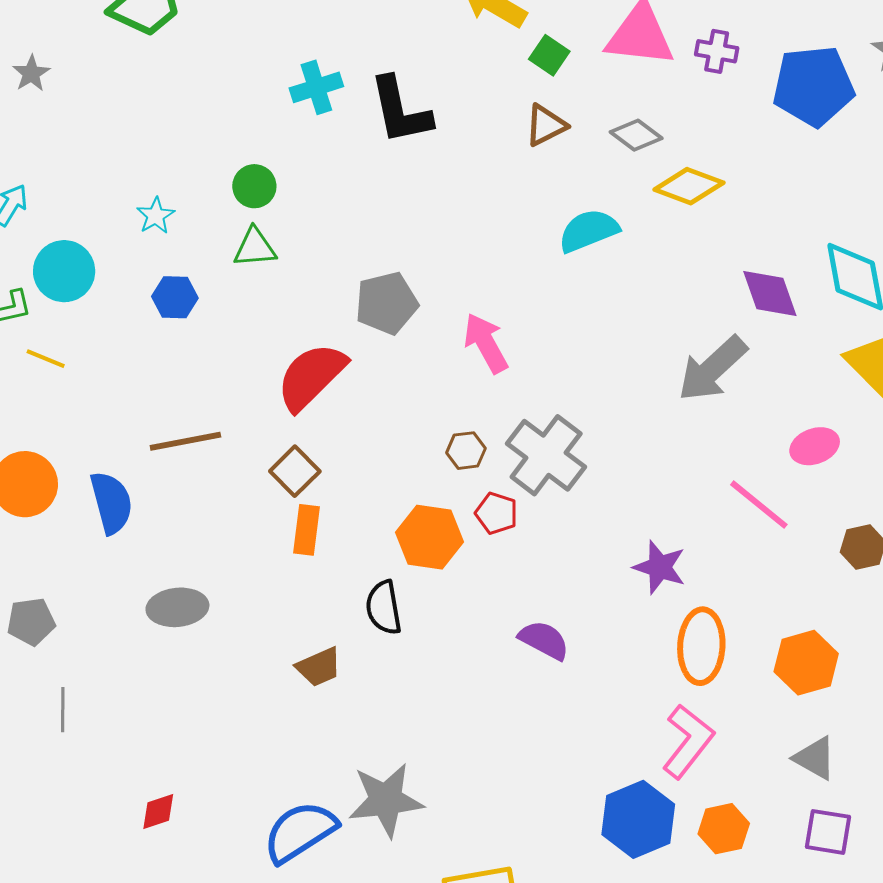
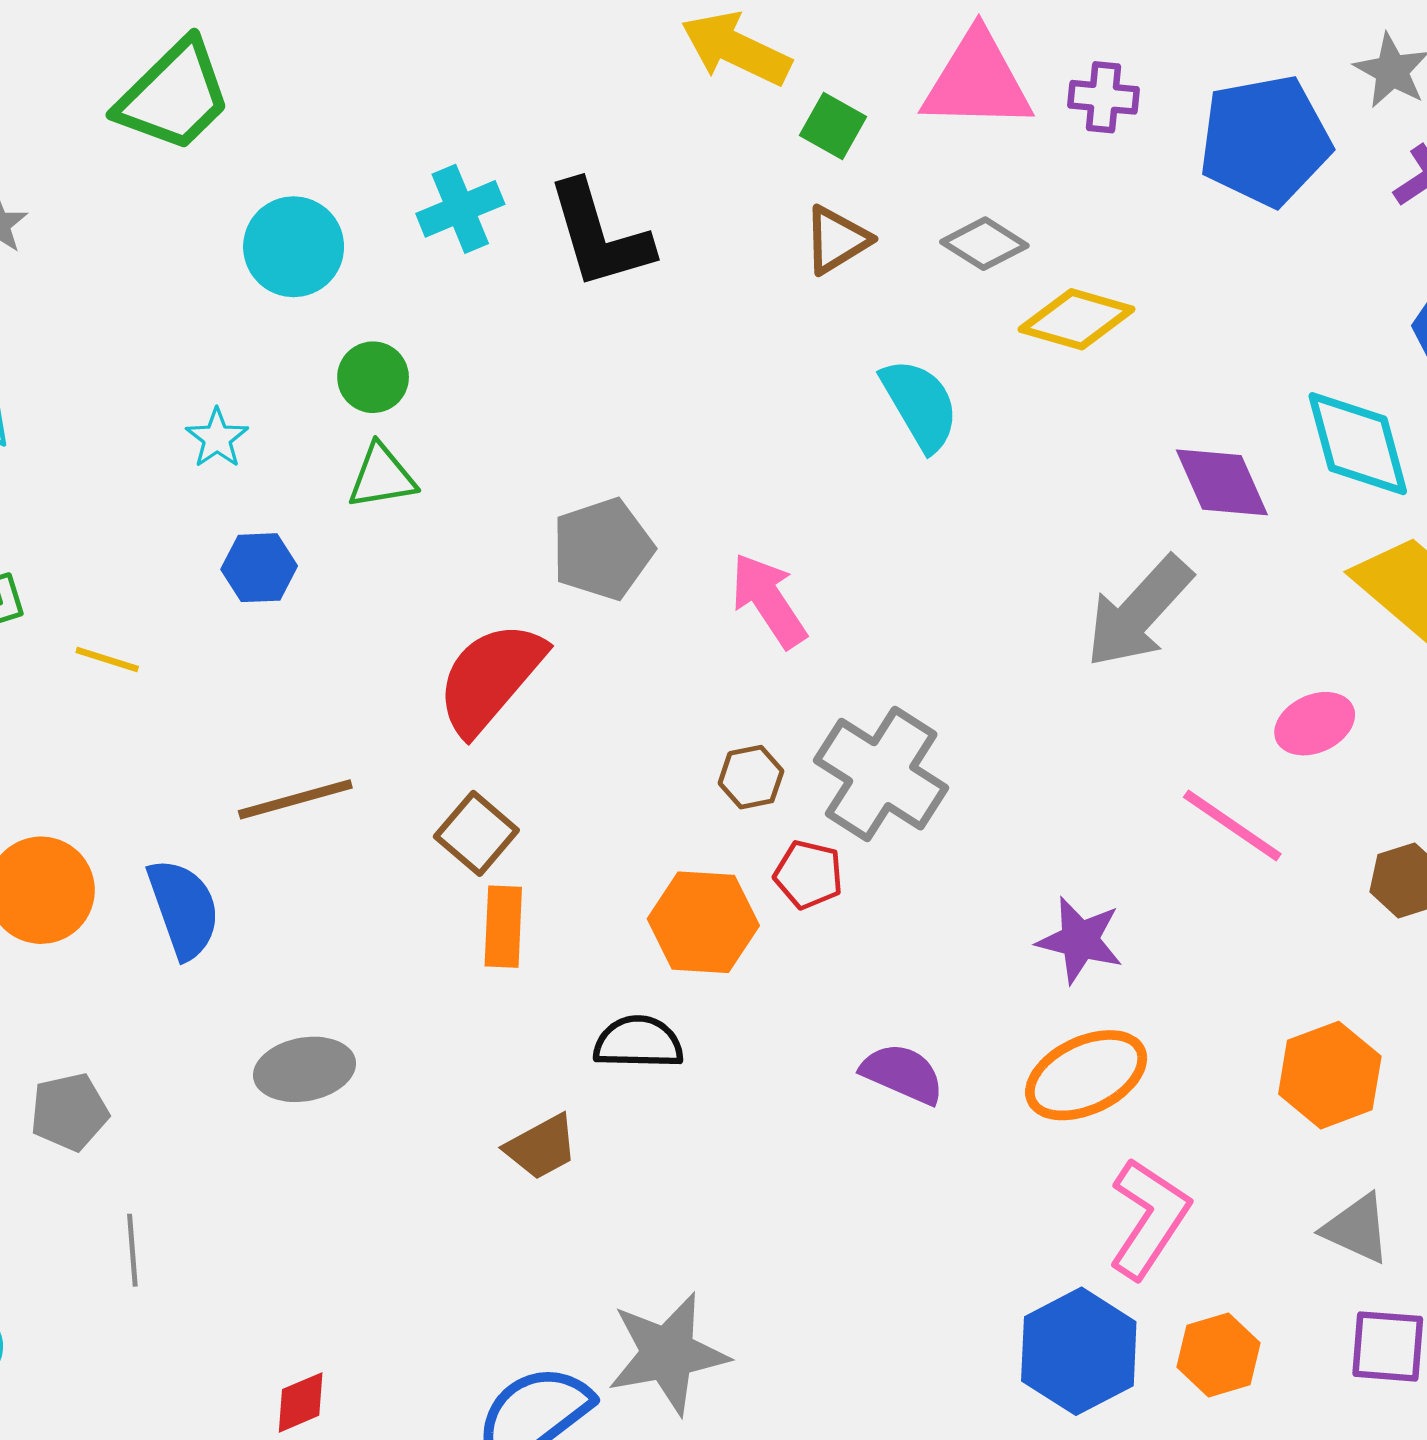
cyan semicircle: (589, 231) -> (920, 405), turned 86
cyan circle: (64, 271) -> (294, 247), moved
yellow line: (46, 359) -> (107, 660), moved
black semicircle: (384, 608) -> (638, 1042), turned 106
orange ellipse: (701, 646) -> (1086, 1075), moved, turned 66

